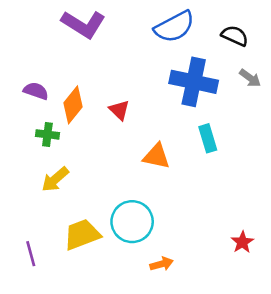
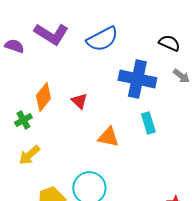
blue semicircle: (174, 27) -> (102, 39), moved
purple semicircle: (36, 91) -> (14, 46), moved
green cross: (47, 134) -> (23, 120), turned -36

